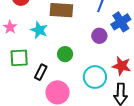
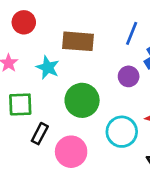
green circle: (65, 54) -> (82, 100), size x1.6
black rectangle: (41, 72) -> (40, 134), moved

